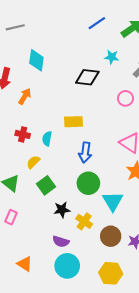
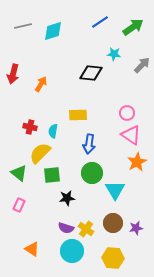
cyan diamond: (36, 60) -> (53, 31), moved, turned 65
orange arrow: (25, 96) -> (41, 84), moved
pink circle: (125, 98) -> (127, 113), moved
yellow semicircle: (33, 162) -> (40, 153), size x1.6
green square: (46, 185) -> (52, 175), turned 30
yellow cross: (84, 221) -> (86, 229), moved

